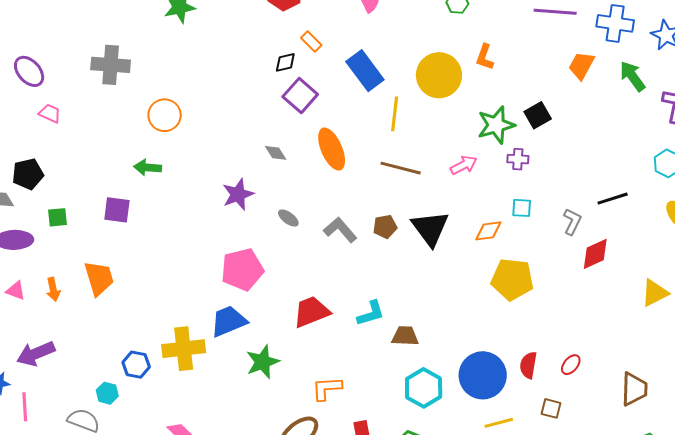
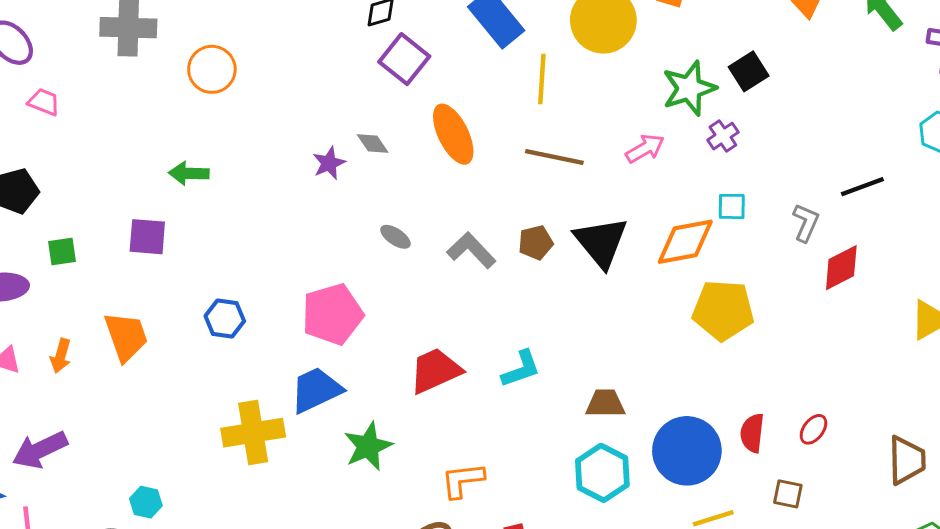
orange circle: (165, 115) -> (212, 69), moved
purple cross: (518, 159) -> (723, 136), turned -35
purple star: (238, 194) -> (329, 163), moved, size x0.7
orange diamond: (488, 231) -> (685, 242), size x1.5
orange arrow: (53, 289) -> (61, 356), turned 30
brown trapezoid: (405, 336) -> (605, 403), moved
blue hexagon: (136, 365) -> (225, 319), moved

